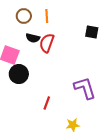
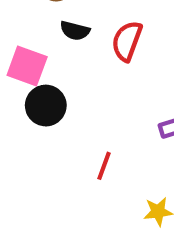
red semicircle: (47, 43) -> (127, 41), moved

